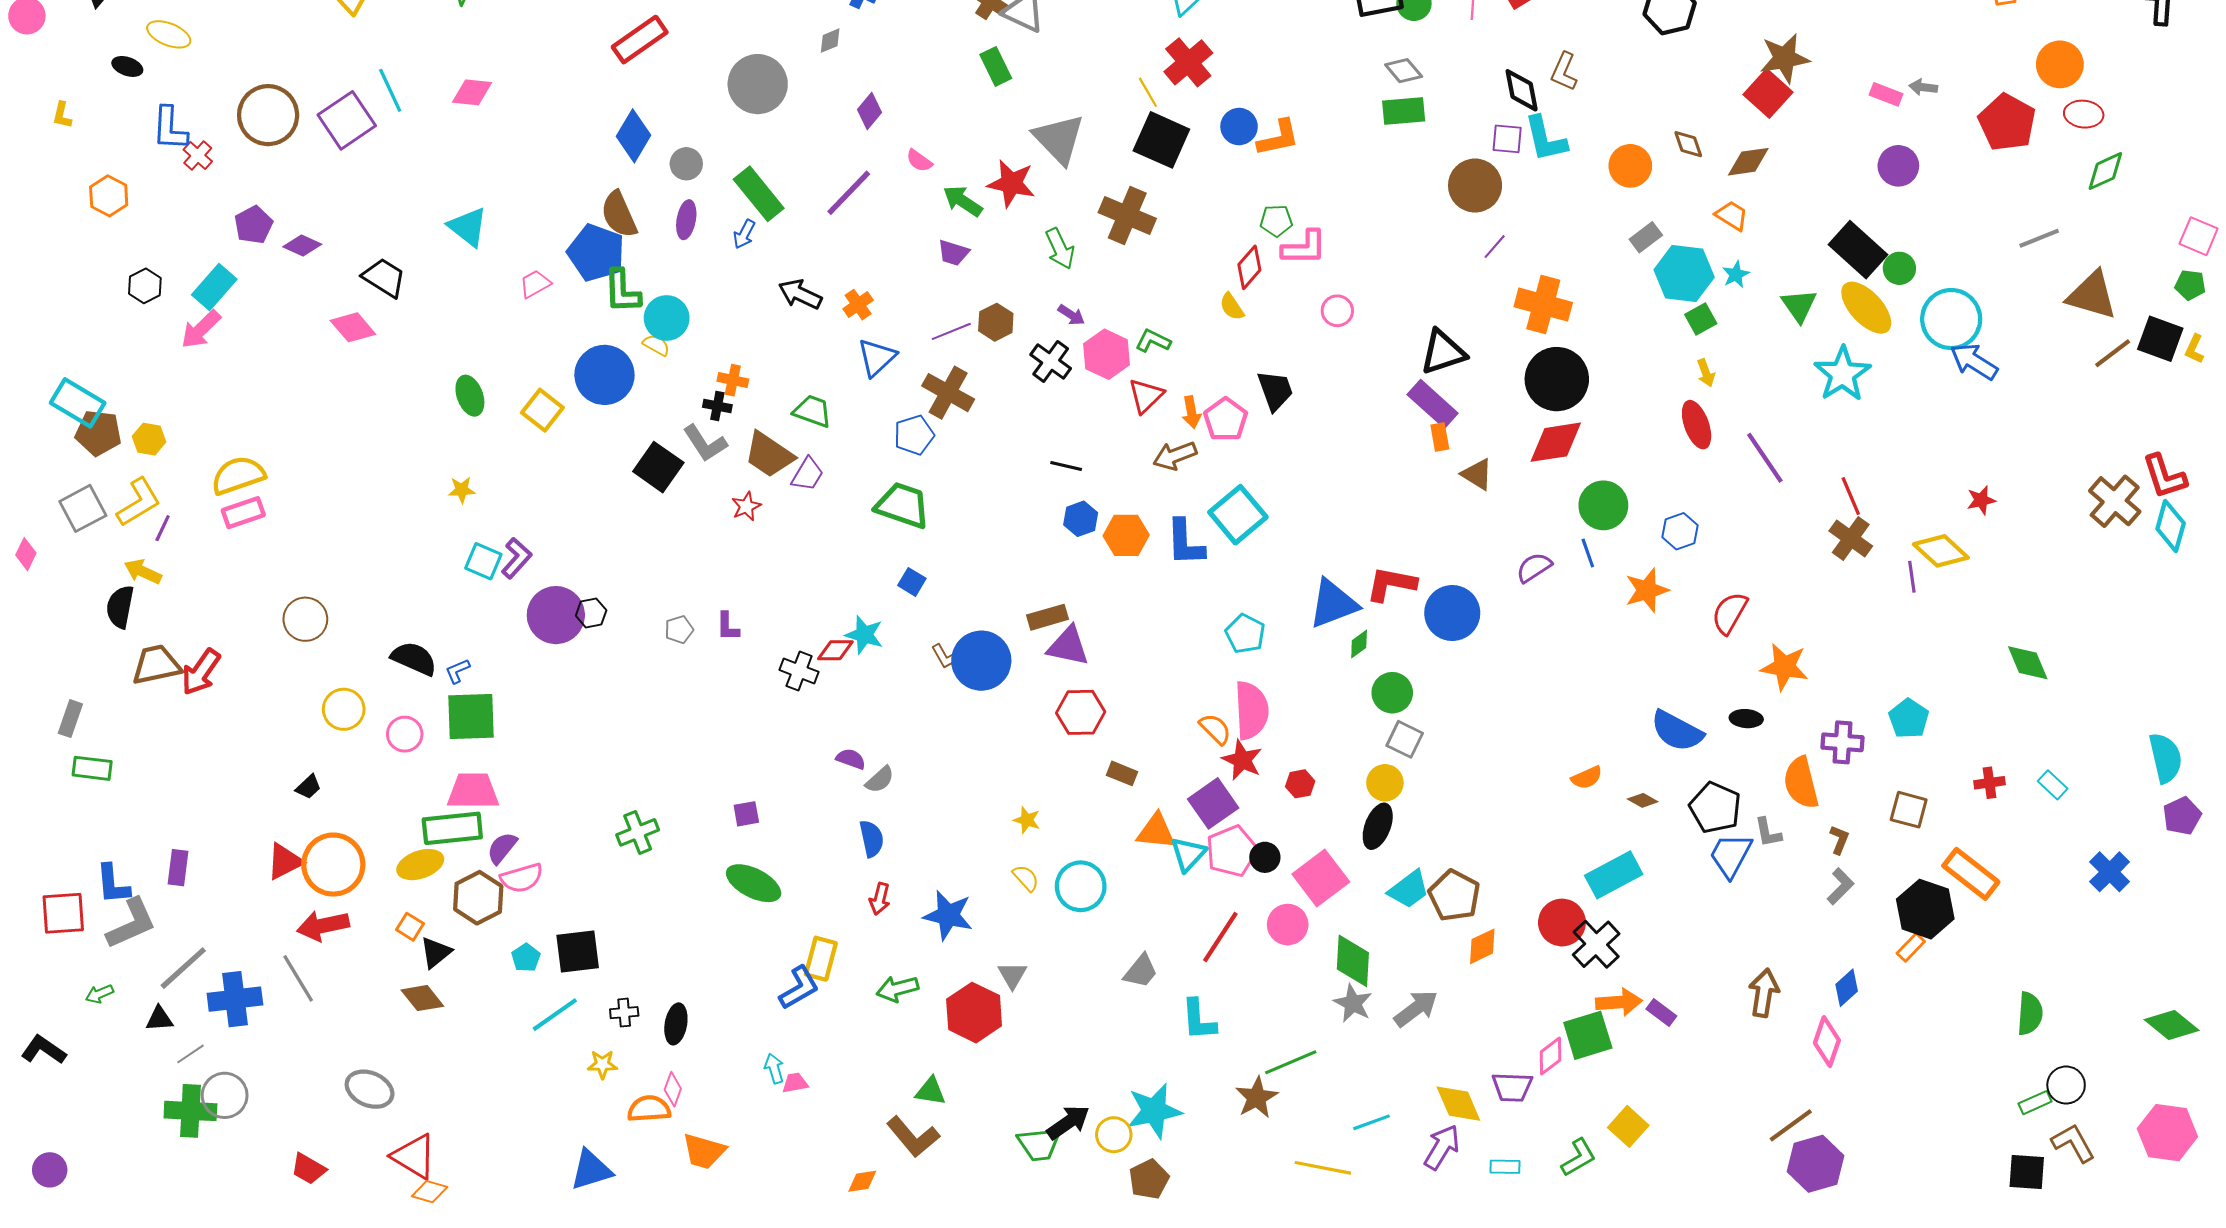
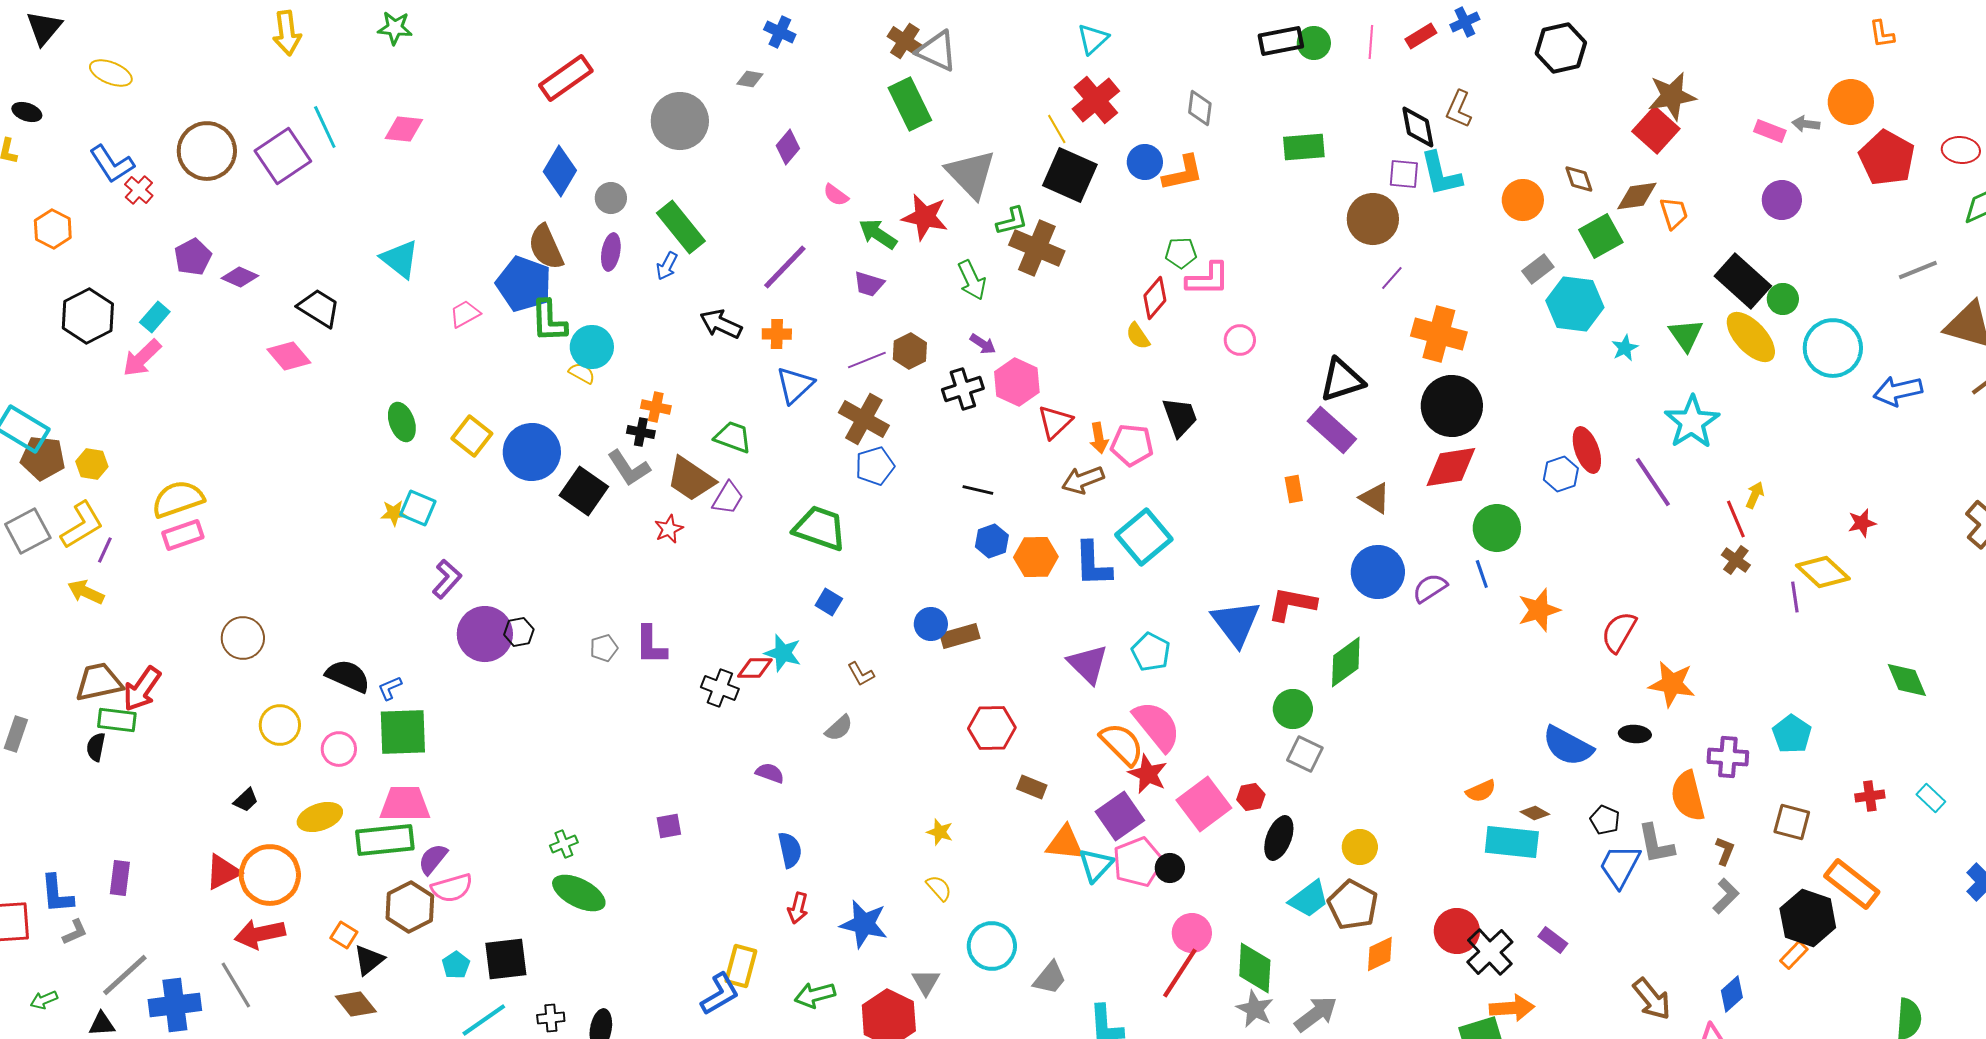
gray diamond: (830, 41) -> (750, 79), turned 32
orange circle: (2060, 64) -> (1851, 102), moved
black ellipse: (127, 66) -> (27, 112), moved
green rectangle: (996, 66) -> (910, 104), size x1.4
gray diamond: (1404, 71) -> (1200, 108), moved, turned 48
blue L-shape: (170, 129) -> (112, 164), turned -36
purple line: (849, 193) -> (785, 267), moved
orange trapezoid: (1732, 216) -> (1674, 213), moved, turned 40
cyan star: (1736, 275) -> (1625, 348), moved
black hexagon: (145, 286) -> (88, 316), size x1.6
cyan rectangle: (214, 287) -> (155, 317), size x0.7
orange cross: (858, 305) -> (777, 334), turned 36
green square: (1701, 319) -> (1601, 236), moved, size x1.4
green L-shape: (1153, 341) -> (1012, 221), moved, turned 140
black cross: (1051, 361) -> (963, 389), turned 36
blue arrow: (1974, 361) -> (1898, 391), moved, turned -45
yellow arrow: (1706, 373) -> (1755, 495), moved, turned -136
cyan star: (1842, 374) -> (1692, 422), moved
blue circle: (604, 375) -> (532, 452), moved
pink pentagon: (1226, 419) -> (1132, 445), turned -30
blue pentagon: (914, 435) -> (875, 466), moved
orange rectangle: (1440, 437) -> (1294, 489), moved
blue hexagon: (1680, 531) -> (1561, 474), moved
brown cross: (1851, 538) -> (1736, 560), size x0.7
cyan square: (483, 561) -> (418, 508), moved
blue triangle: (1333, 604) -> (1236, 623), turned -46
black semicircle: (120, 607) -> (96, 747), moved, size x0.7
blue circle: (1452, 613) -> (1378, 572), moved
purple L-shape: (728, 626) -> (651, 645), size x1.4
green diamond: (1359, 644) -> (1346, 662), moved, size x1.8
purple triangle: (1068, 646) -> (1088, 664), moved, turned 33
blue circle: (981, 661) -> (931, 624), moved, size x0.6
pink semicircle: (1251, 710) -> (1157, 726), turned -36
orange semicircle: (1215, 729) -> (1122, 744), size x1.4
green rectangle: (92, 768) -> (117, 720), moved
gray semicircle: (880, 780) -> (839, 728), moved
yellow circle: (1385, 783) -> (1360, 847), moved
red hexagon: (1300, 784) -> (1251, 797), moved
black pentagon: (1715, 808) -> (1605, 820), size x0.6
green cross: (638, 832) -> (564, 844), size x0.7
gray L-shape: (1768, 832) -> (1656, 844), size x1.4
yellow ellipse: (420, 865) -> (320, 817), moved
cyan rectangle: (1614, 875) -> (1512, 842), moved, turned 34
pink square: (1321, 878) -> (1204, 804), moved
green ellipse: (754, 883) -> (579, 893), moved
cyan circle: (1081, 886) -> (992, 946), moved
gray L-shape: (131, 924) -> (75, 932), size x0.5
red line: (1220, 937) -> (1180, 973), moved
brown arrow: (1764, 993) -> (1652, 999), turned 132
purple rectangle: (1661, 1013) -> (1553, 940), moved

